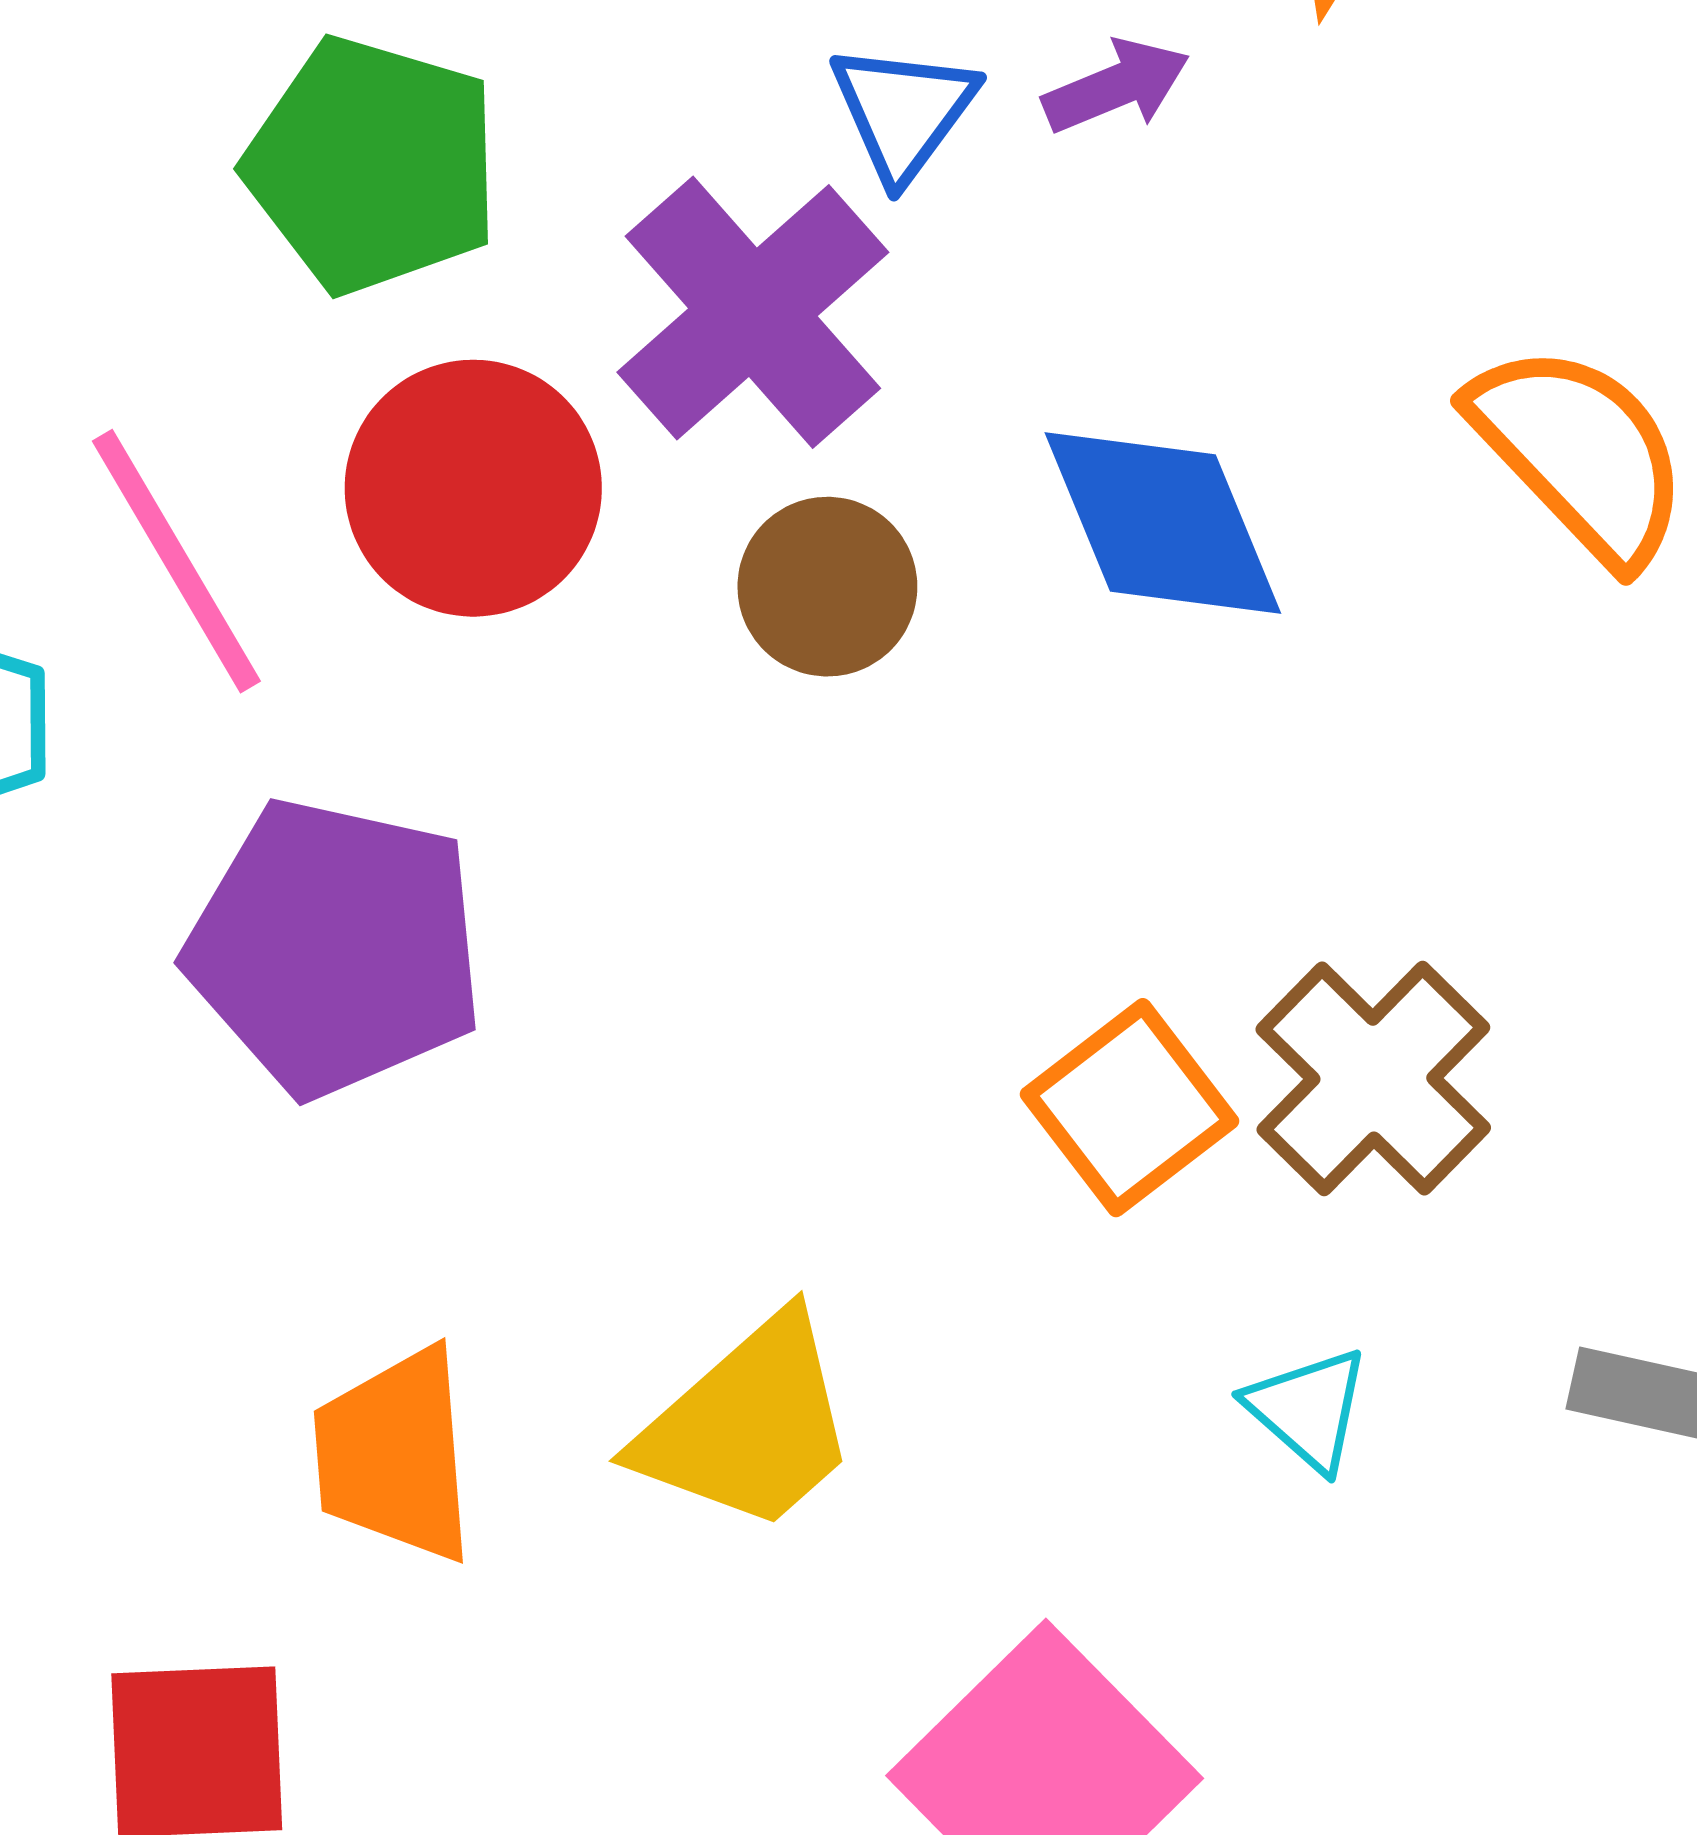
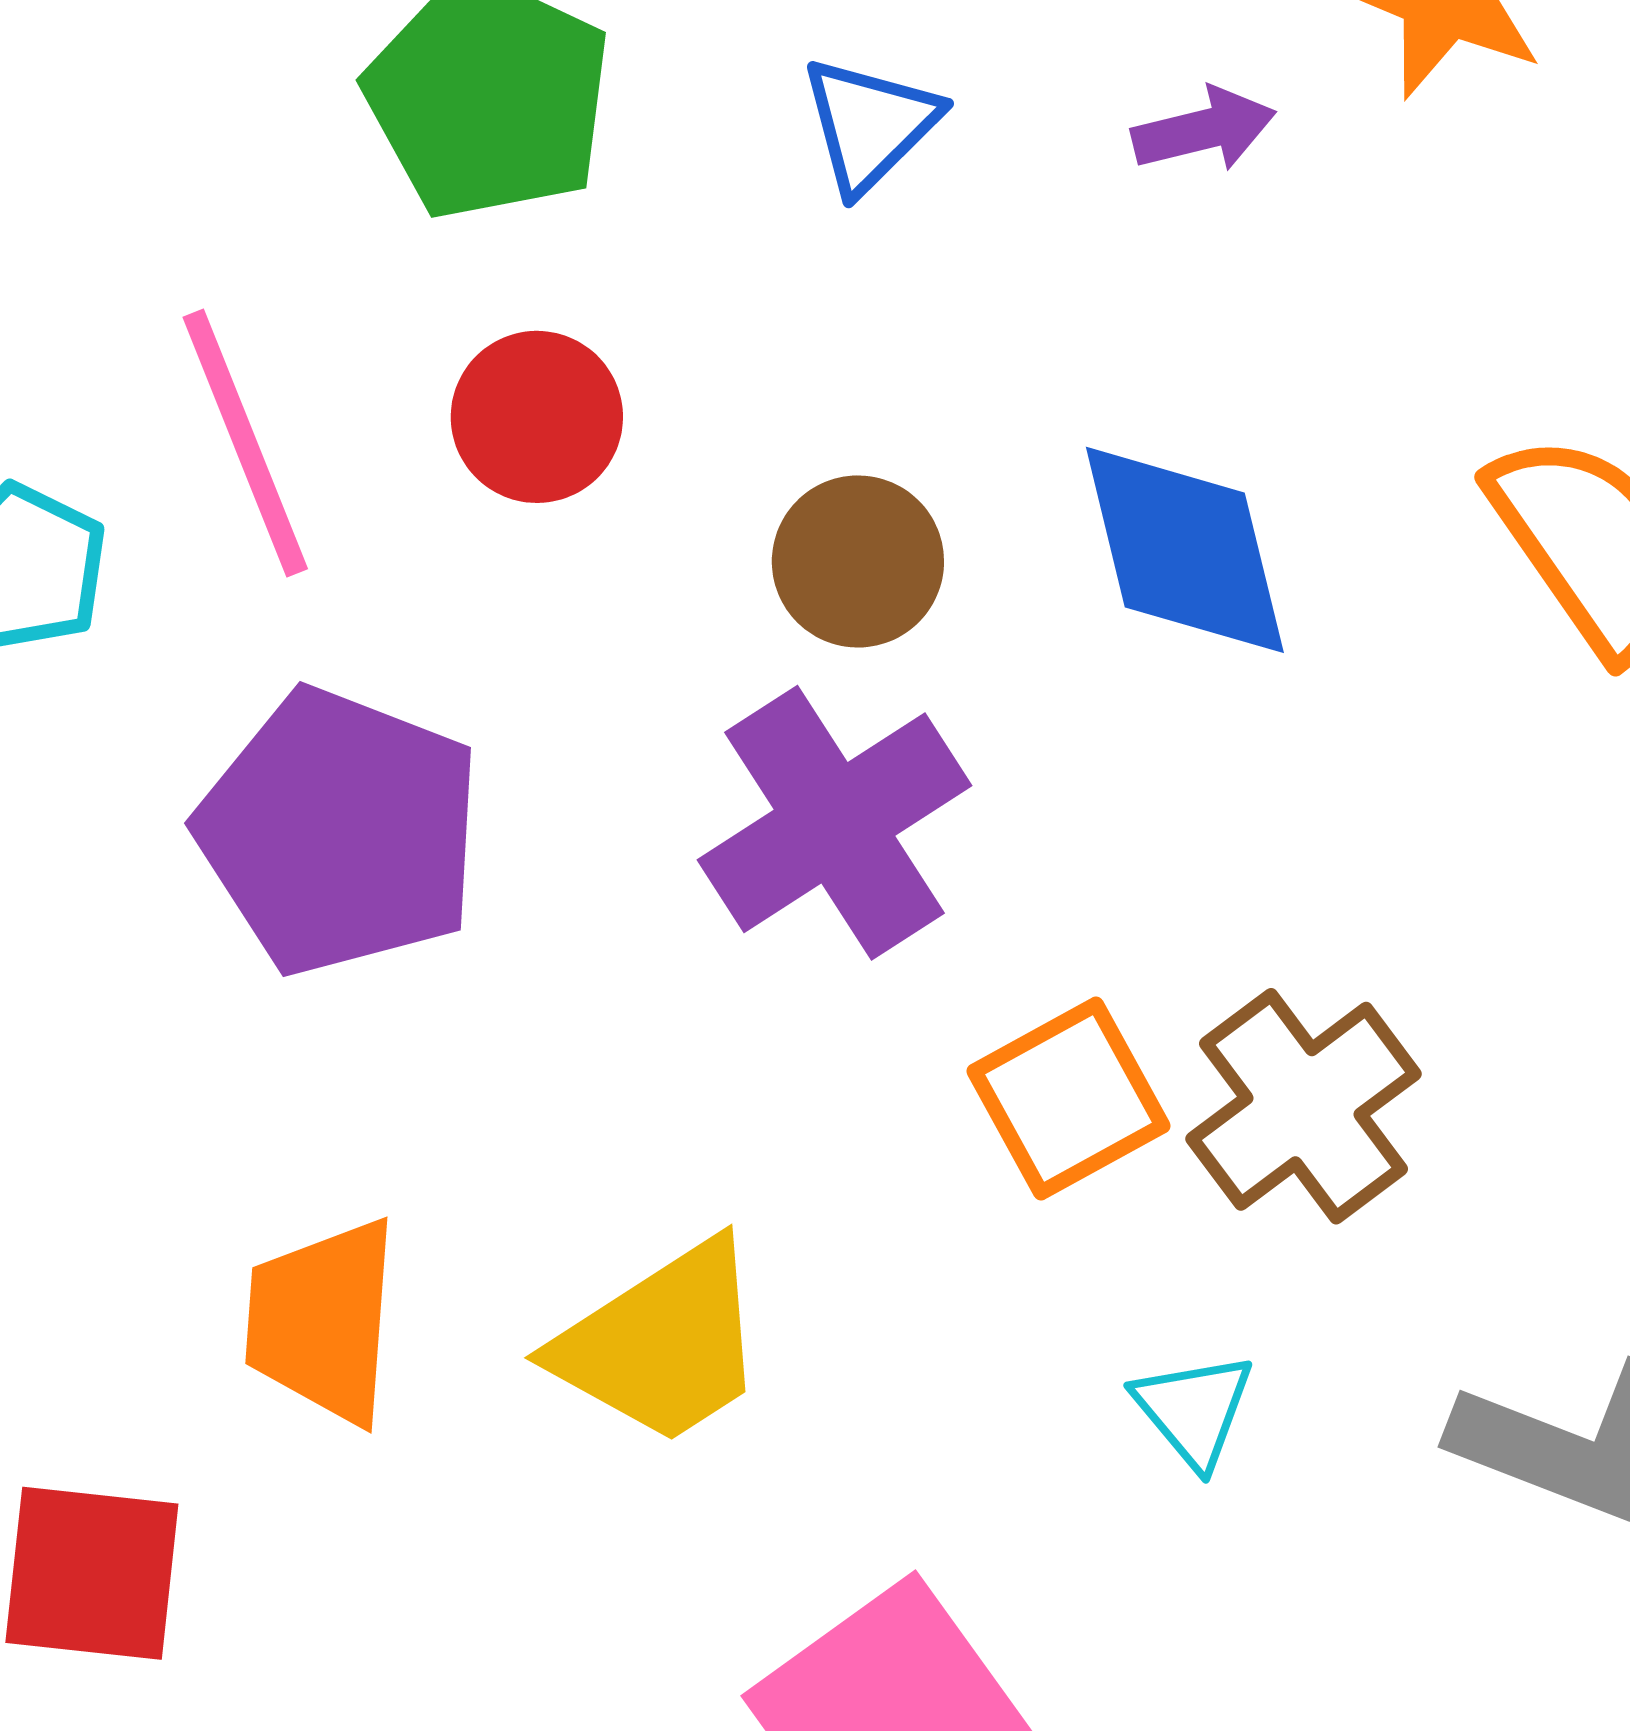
blue triangle: (903, 111) -> (870, 124), moved
purple cross: (753, 312) -> (835, 823), moved
red circle: (473, 488) -> (537, 417), size x0.7

